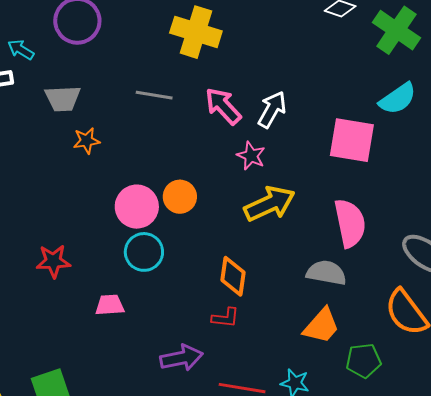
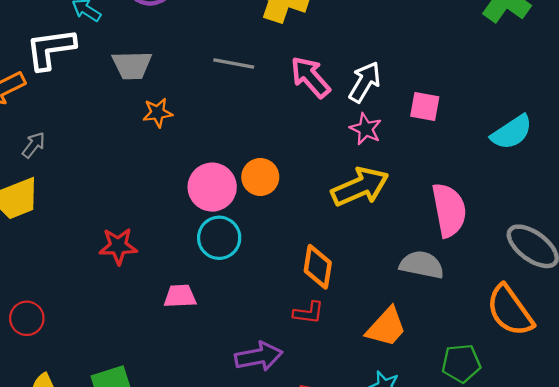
cyan semicircle: (398, 99) -> (512, 132), moved
pink square: (352, 140) -> (425, 106), moved, size x0.6
pink star: (251, 156) -> (366, 129), moved
orange trapezoid: (321, 326) -> (386, 327), moved

